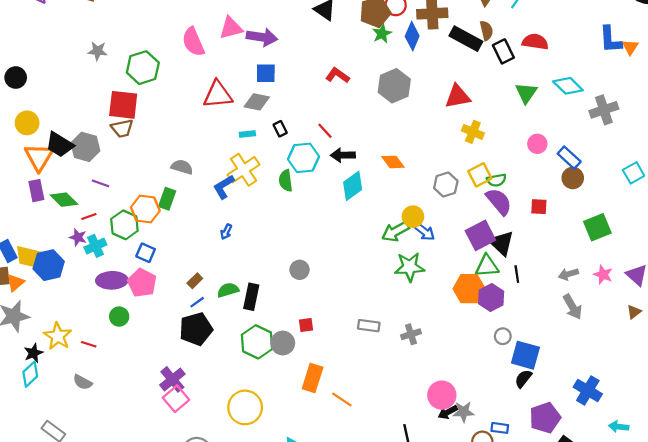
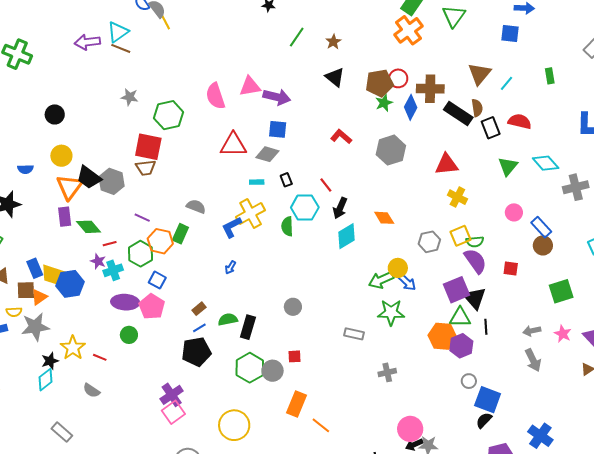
black arrow: (343, 155) -> (340, 208), turned -70
purple line: (101, 183) -> (142, 218), moved
gray rectangle: (369, 326) -> (354, 334), moved

